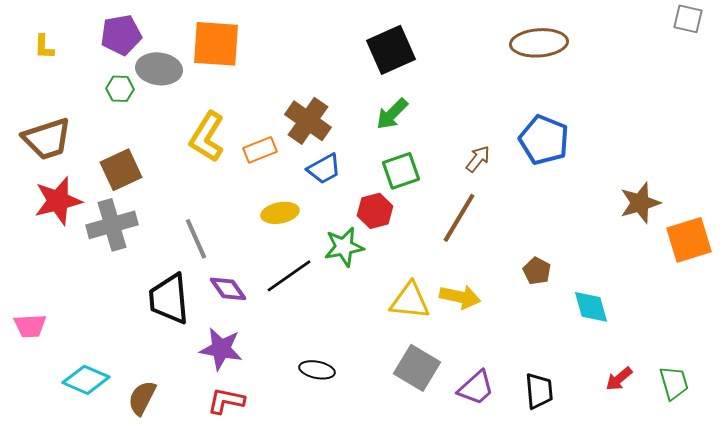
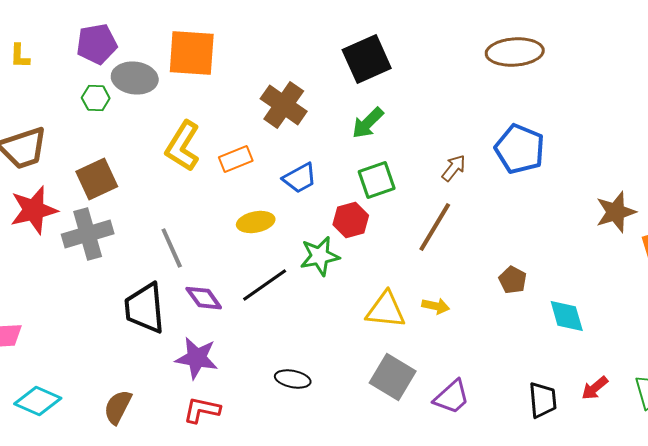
brown cross: (308, 121) -> (284, 105), moved
yellow arrow: (460, 297) -> (436, 306), size x0.7
cyan diamond: (86, 380) -> (38, 401), moved
black trapezoid: (539, 391) -> (543, 400), moved

